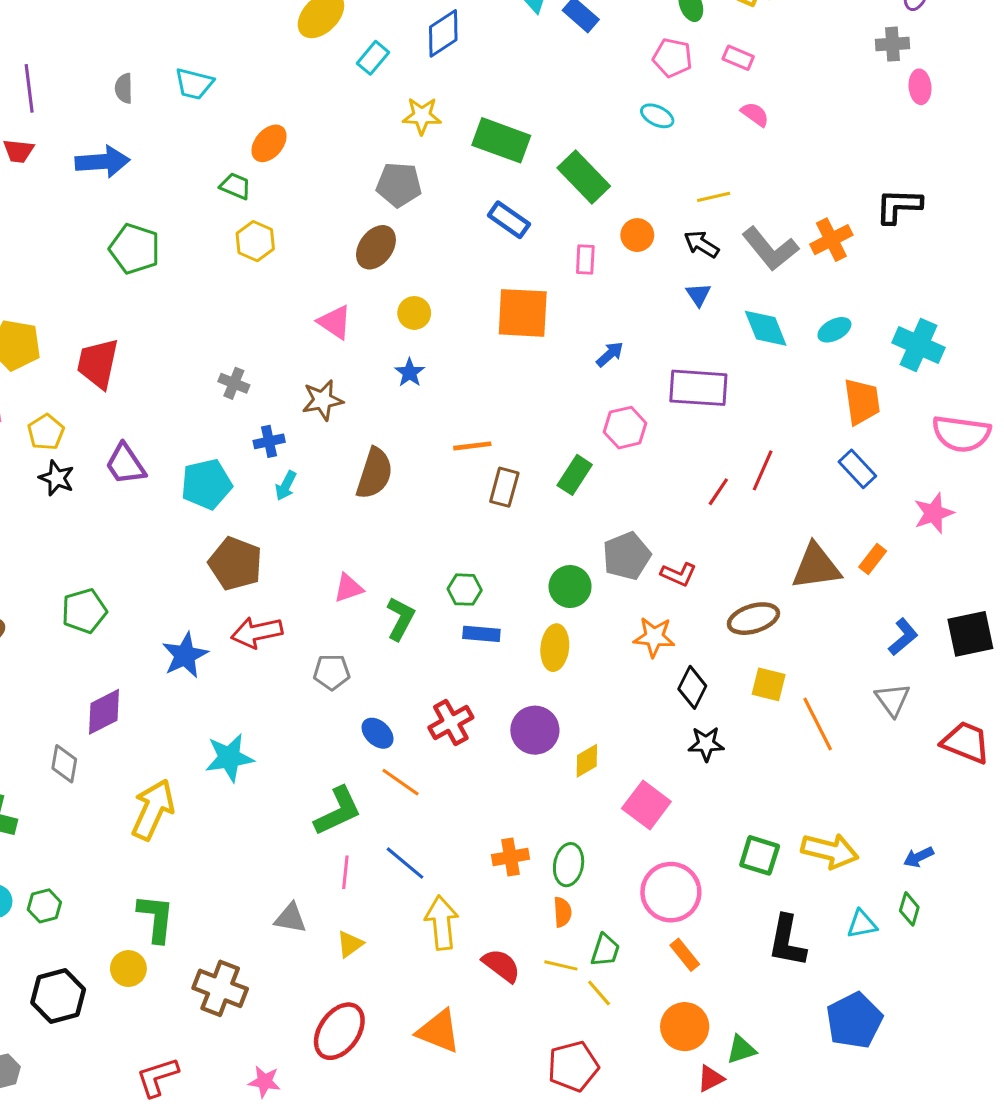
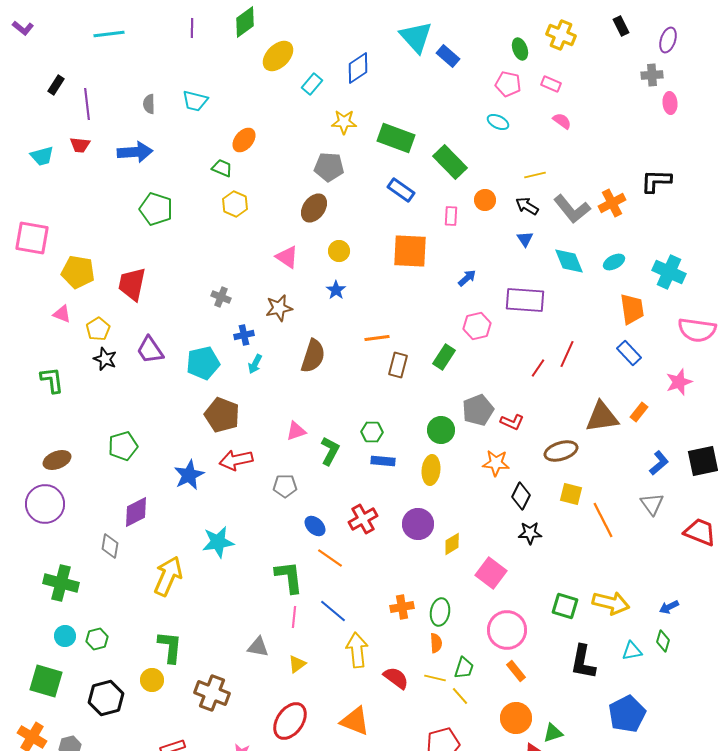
green L-shape: (338, 811) -> (289, 577), turned -72

